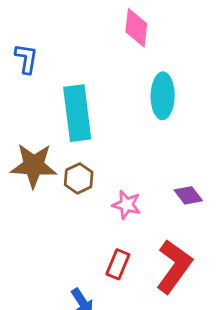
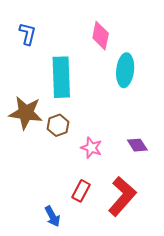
pink diamond: (136, 28) -> (101, 36), moved

